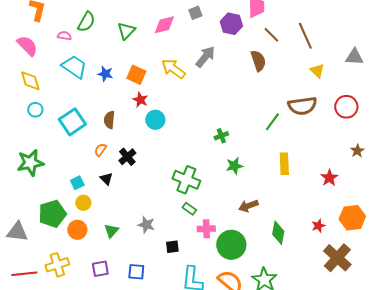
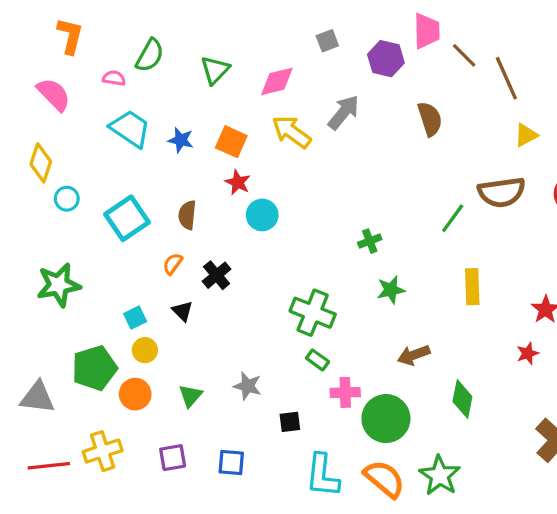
pink diamond: (164, 25) -> (277, 81), moved
brown line: (271, 35) -> (464, 55), moved
yellow triangle: (317, 71) -> (526, 135), turned 49
yellow diamond: (30, 81) -> (41, 163), moved, turned 35
red star: (318, 226) -> (528, 353), moved

